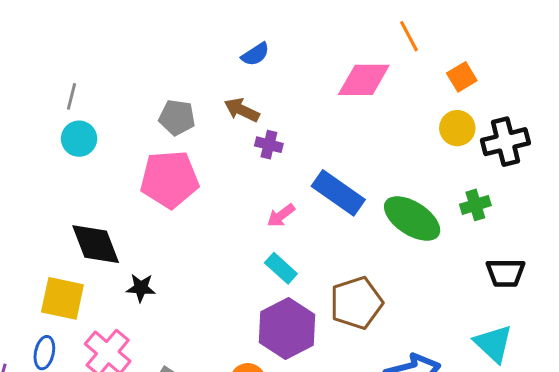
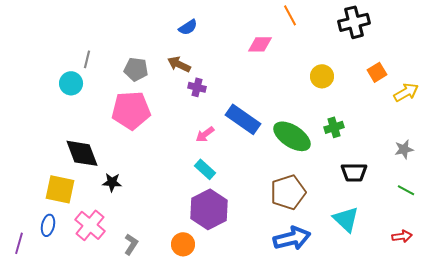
orange square: (462, 77) -> (377, 72), moved
pink diamond: (364, 80) -> (260, 44), size x0.7
gray line: (72, 96) -> (87, 59), moved
black cross: (505, 142) -> (354, 22), moved
brown pentagon: (356, 303) -> (288, 192), moved

